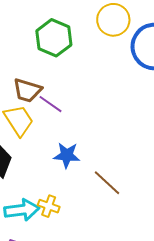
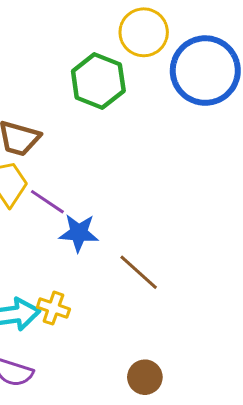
green hexagon: (54, 38) -> (98, 81), moved
purple line: (50, 104) -> (47, 202), moved

